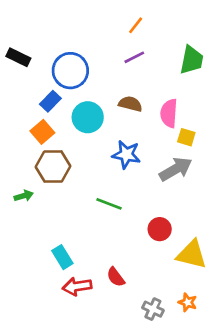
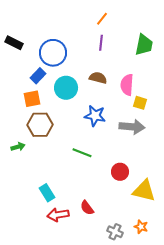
purple line: (134, 57) -> (101, 43), turned -56
orange square: (42, 132) -> (32, 99), turned 30
gray arrow: (176, 169) -> (132, 127), turned 35

